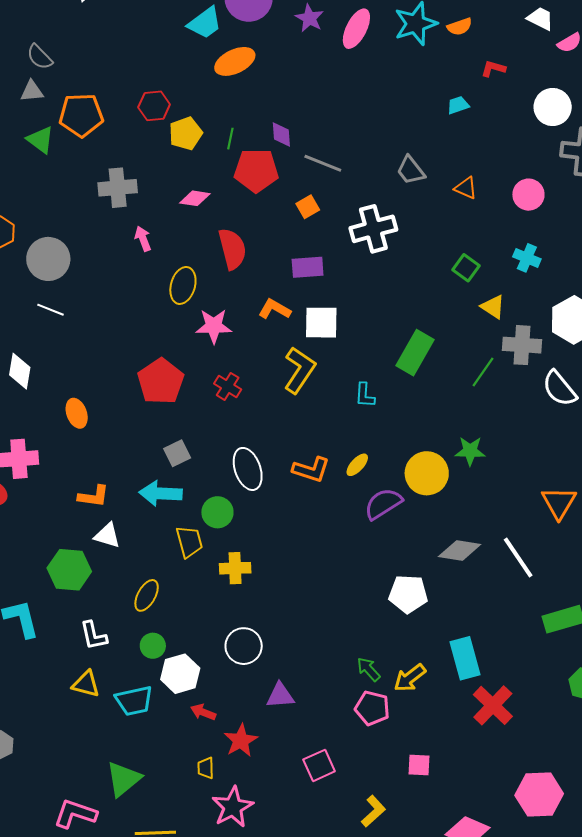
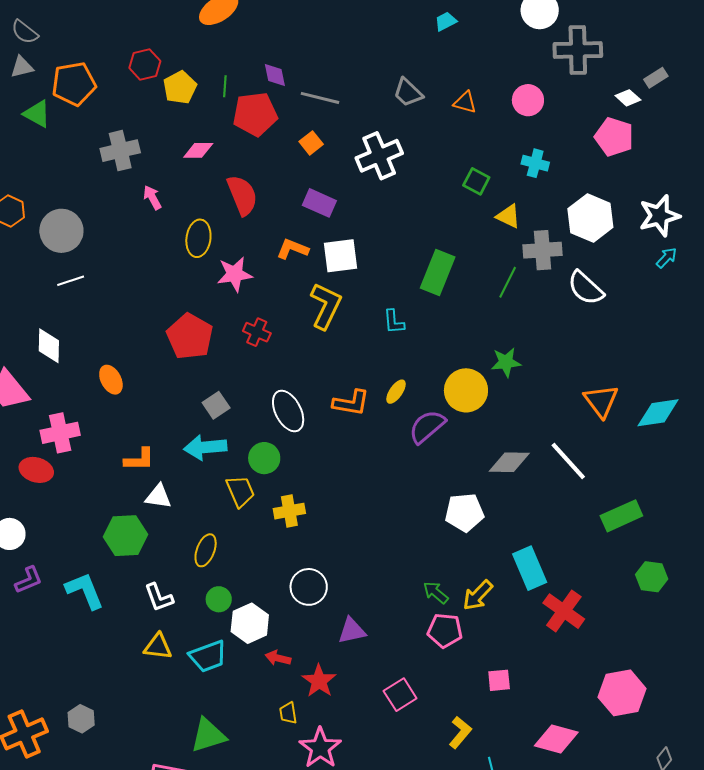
purple rectangle: (308, 267) -> (319, 203), turned 36
white line: (50, 310) -> (71, 281), turned -32
green triangle: (123, 779) -> (208, 735), turned 30

